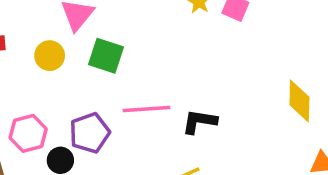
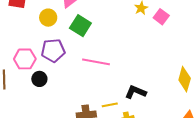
black L-shape: (199, 122) -> (136, 92), moved
purple pentagon: (90, 133) -> (53, 50), moved

